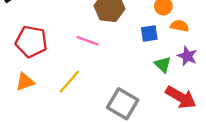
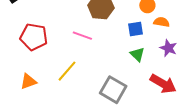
green triangle: (163, 65) -> (137, 54), moved
orange triangle: (25, 82) -> (28, 82), moved

